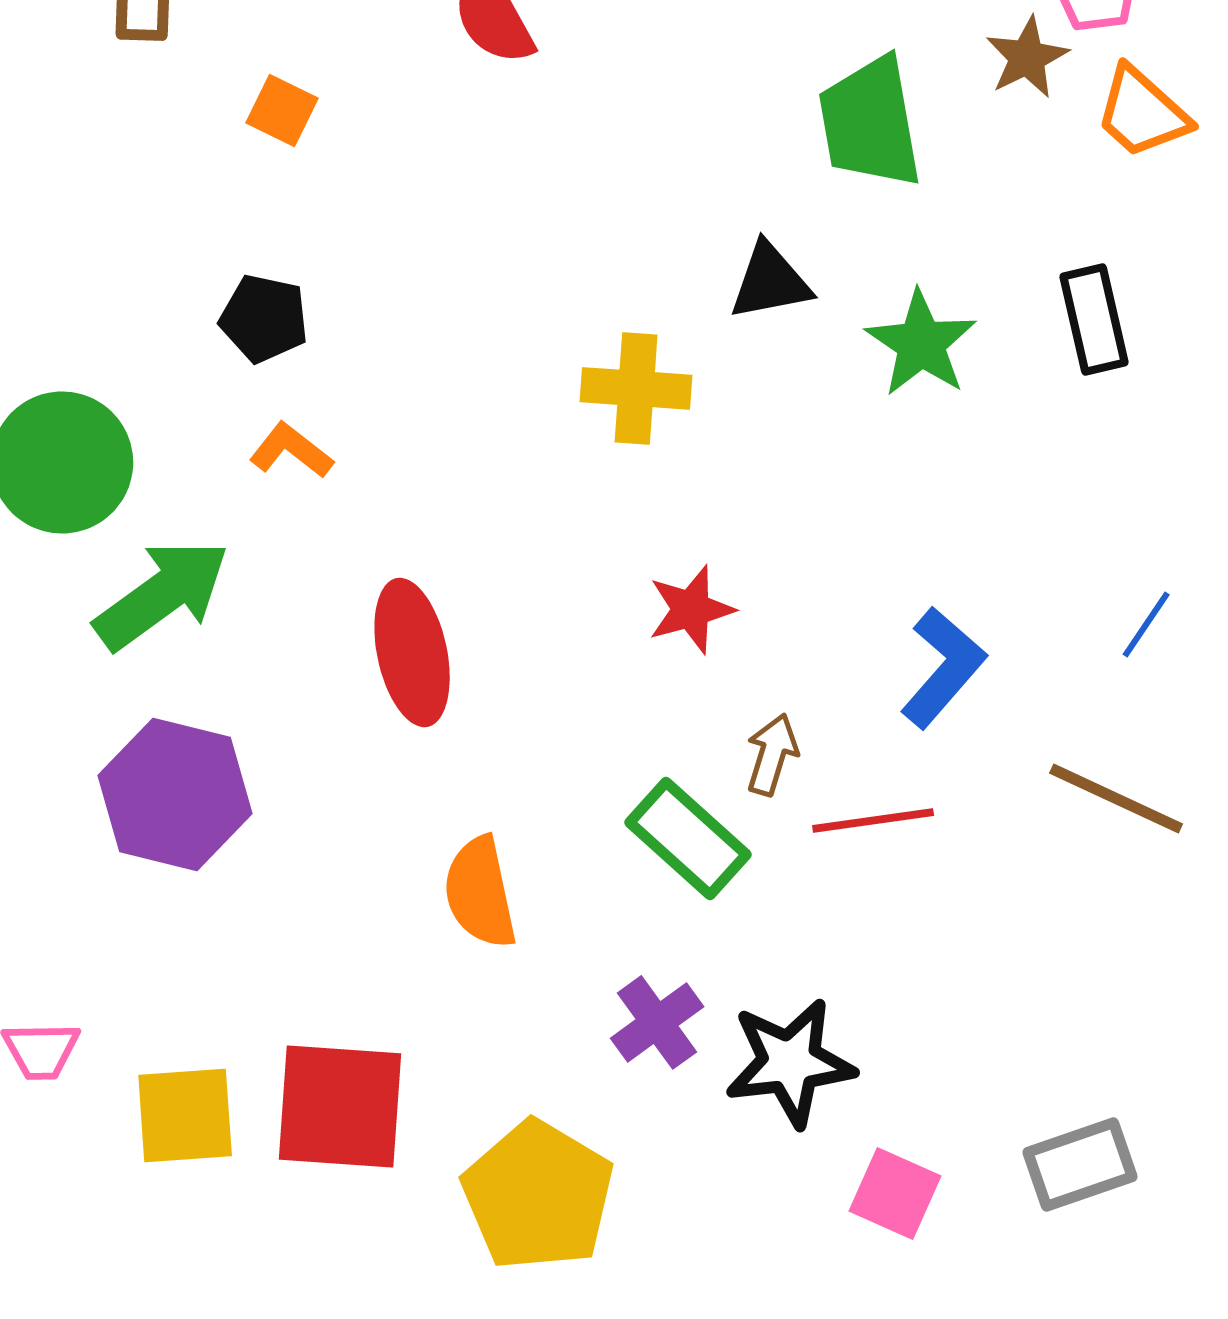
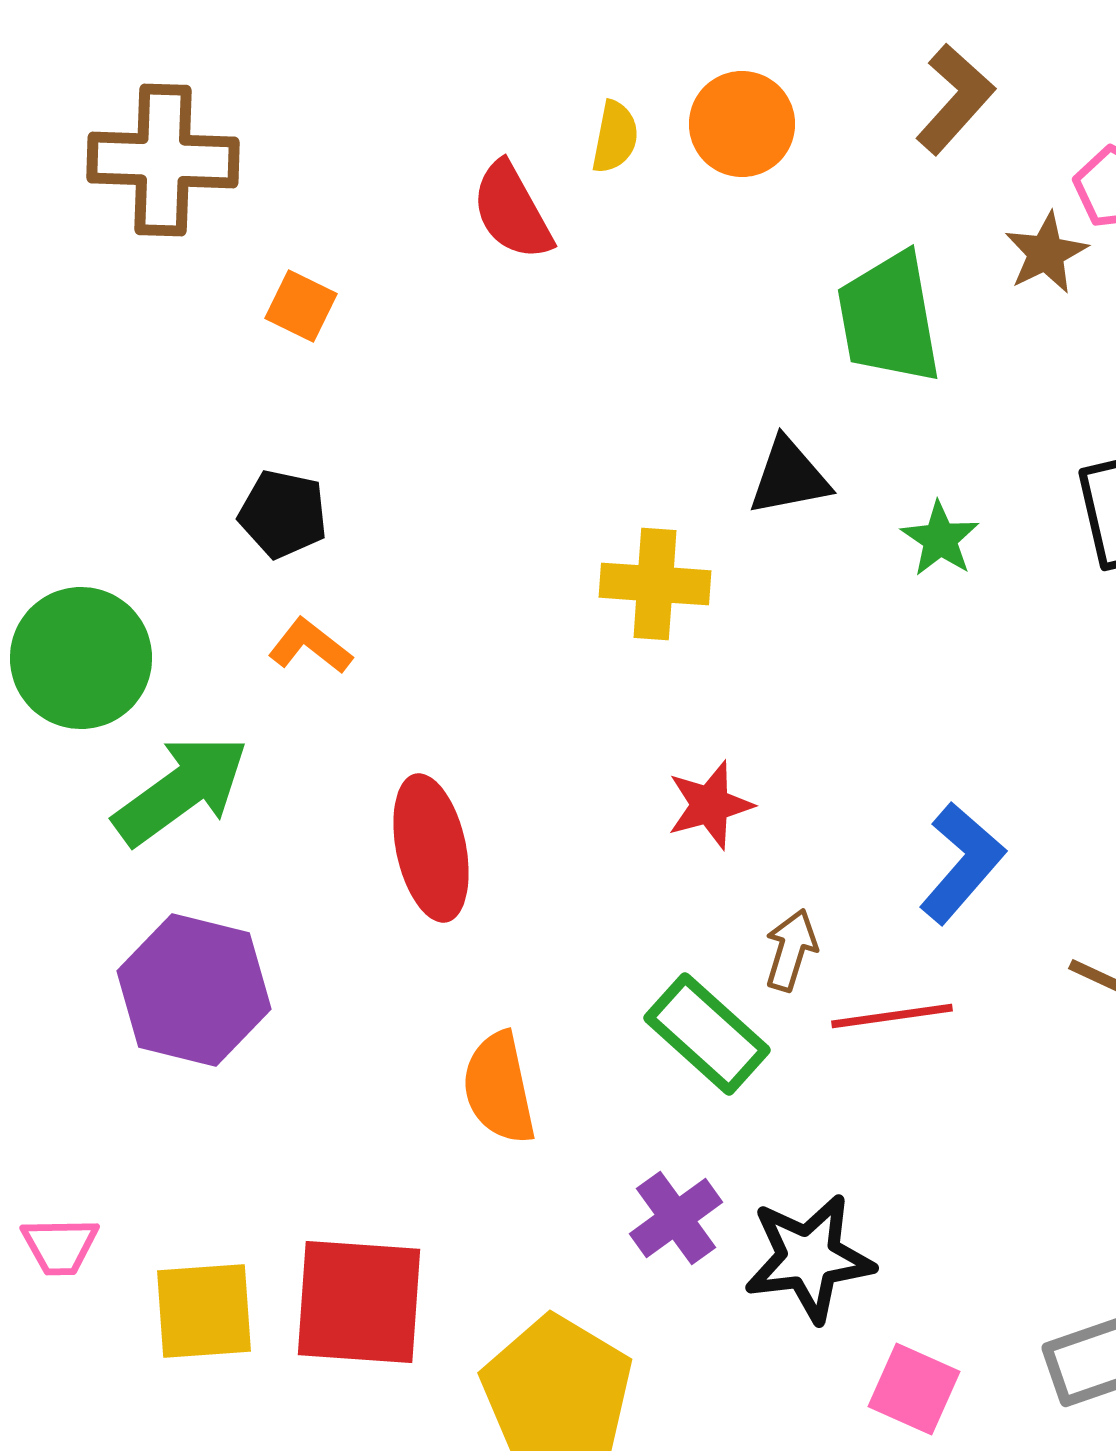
green star: (921, 343) -> (940, 539), size x0.7

